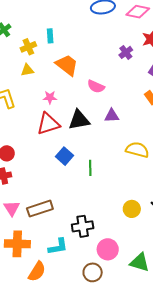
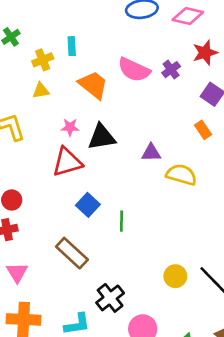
pink semicircle: (96, 87) -> (134, 70), moved, size x1.4
black triangle: (79, 120) -> (102, 137), moved
yellow semicircle: (137, 150) -> (181, 175), moved
brown rectangle: (40, 209) -> (72, 253), moved, turned 60
black cross: (83, 226) -> (110, 298), turned -30

